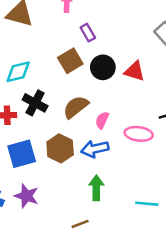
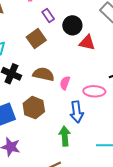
black circle: (103, 67) -> (72, 25), moved
brown semicircle: (76, 107) -> (43, 74), turned 55
blue arrow: (95, 149) -> (77, 112), moved, turned -80

